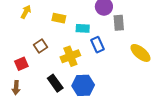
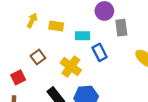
yellow arrow: (26, 12) -> (32, 20), moved
yellow cross: (70, 56) -> (71, 67), turned -30

